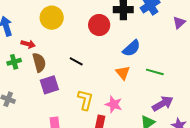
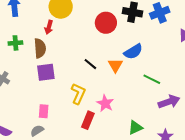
red arrow: (28, 44) -> (49, 27), moved, turned 80
black line: (76, 61) -> (90, 64), moved
orange triangle: (123, 73) -> (115, 65), moved
purple arrow: (163, 104) -> (169, 102), moved

